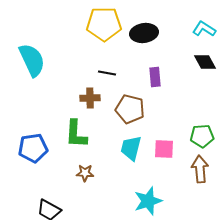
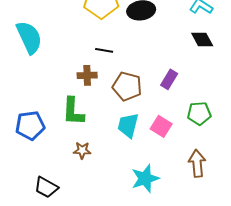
purple rectangle: (155, 77) -> (169, 79), moved, turned 36
pink square: (164, 149) -> (161, 126), turned 30
brown arrow: (200, 169) -> (197, 163), moved

